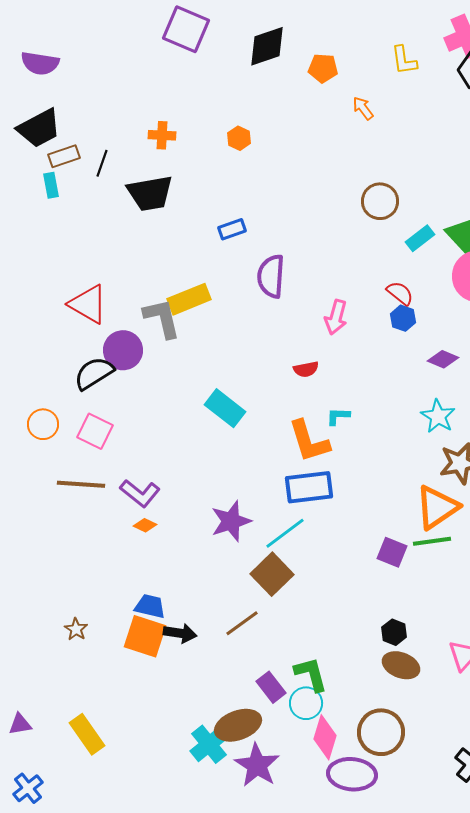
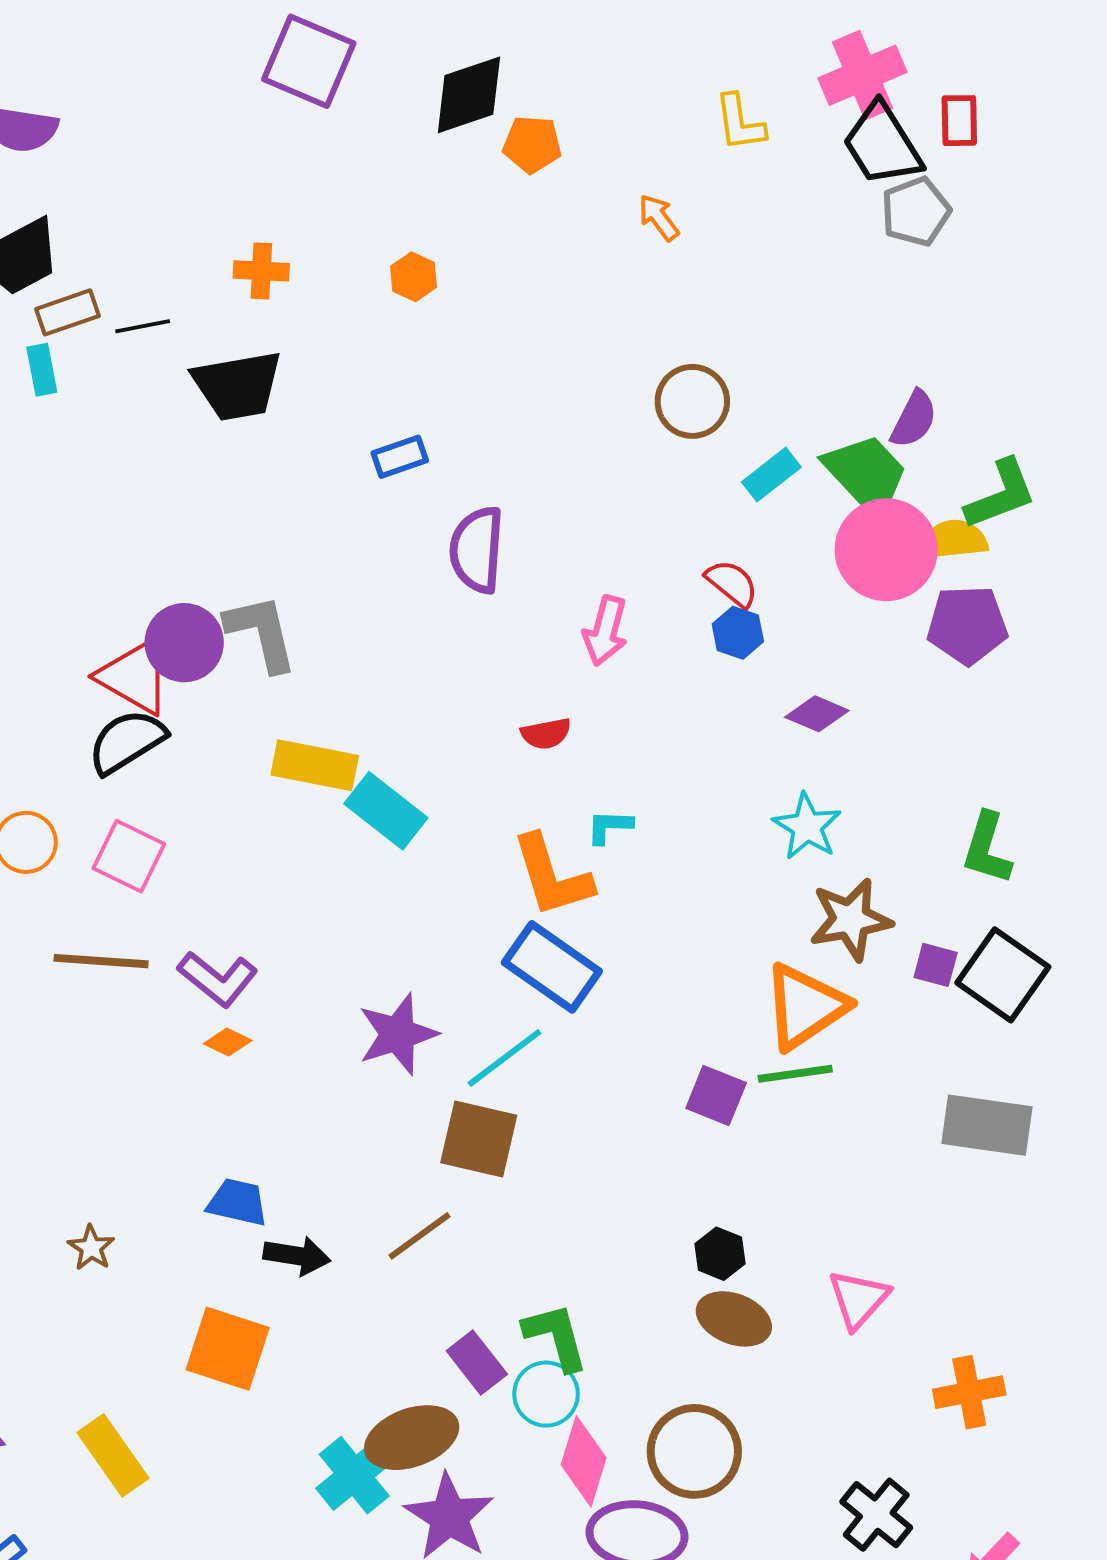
orange pentagon: (323, 68) -> (532, 144), moved
black line: (102, 163) -> (143, 326), turned 60
yellow rectangle: (189, 299) -> (315, 765), moved, turned 33
red triangle: (88, 304) -> (135, 676), moved
purple circle: (123, 350) -> (184, 643), moved
blue rectangle: (309, 487) -> (552, 967), turned 42
brown square: (272, 574) -> (479, 1139), turned -33
orange square: (145, 636) -> (228, 1349), moved

